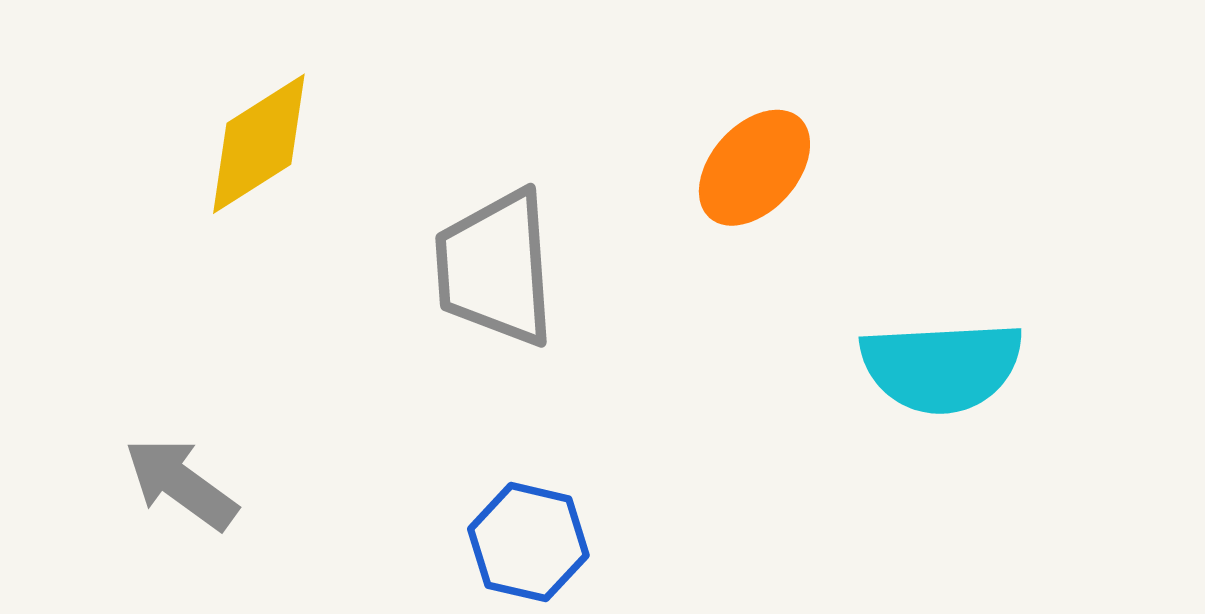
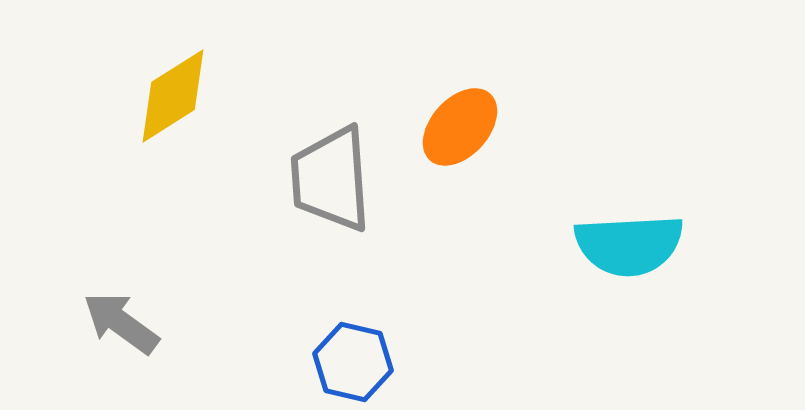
orange ellipse: (754, 168) -> (460, 127), moved

